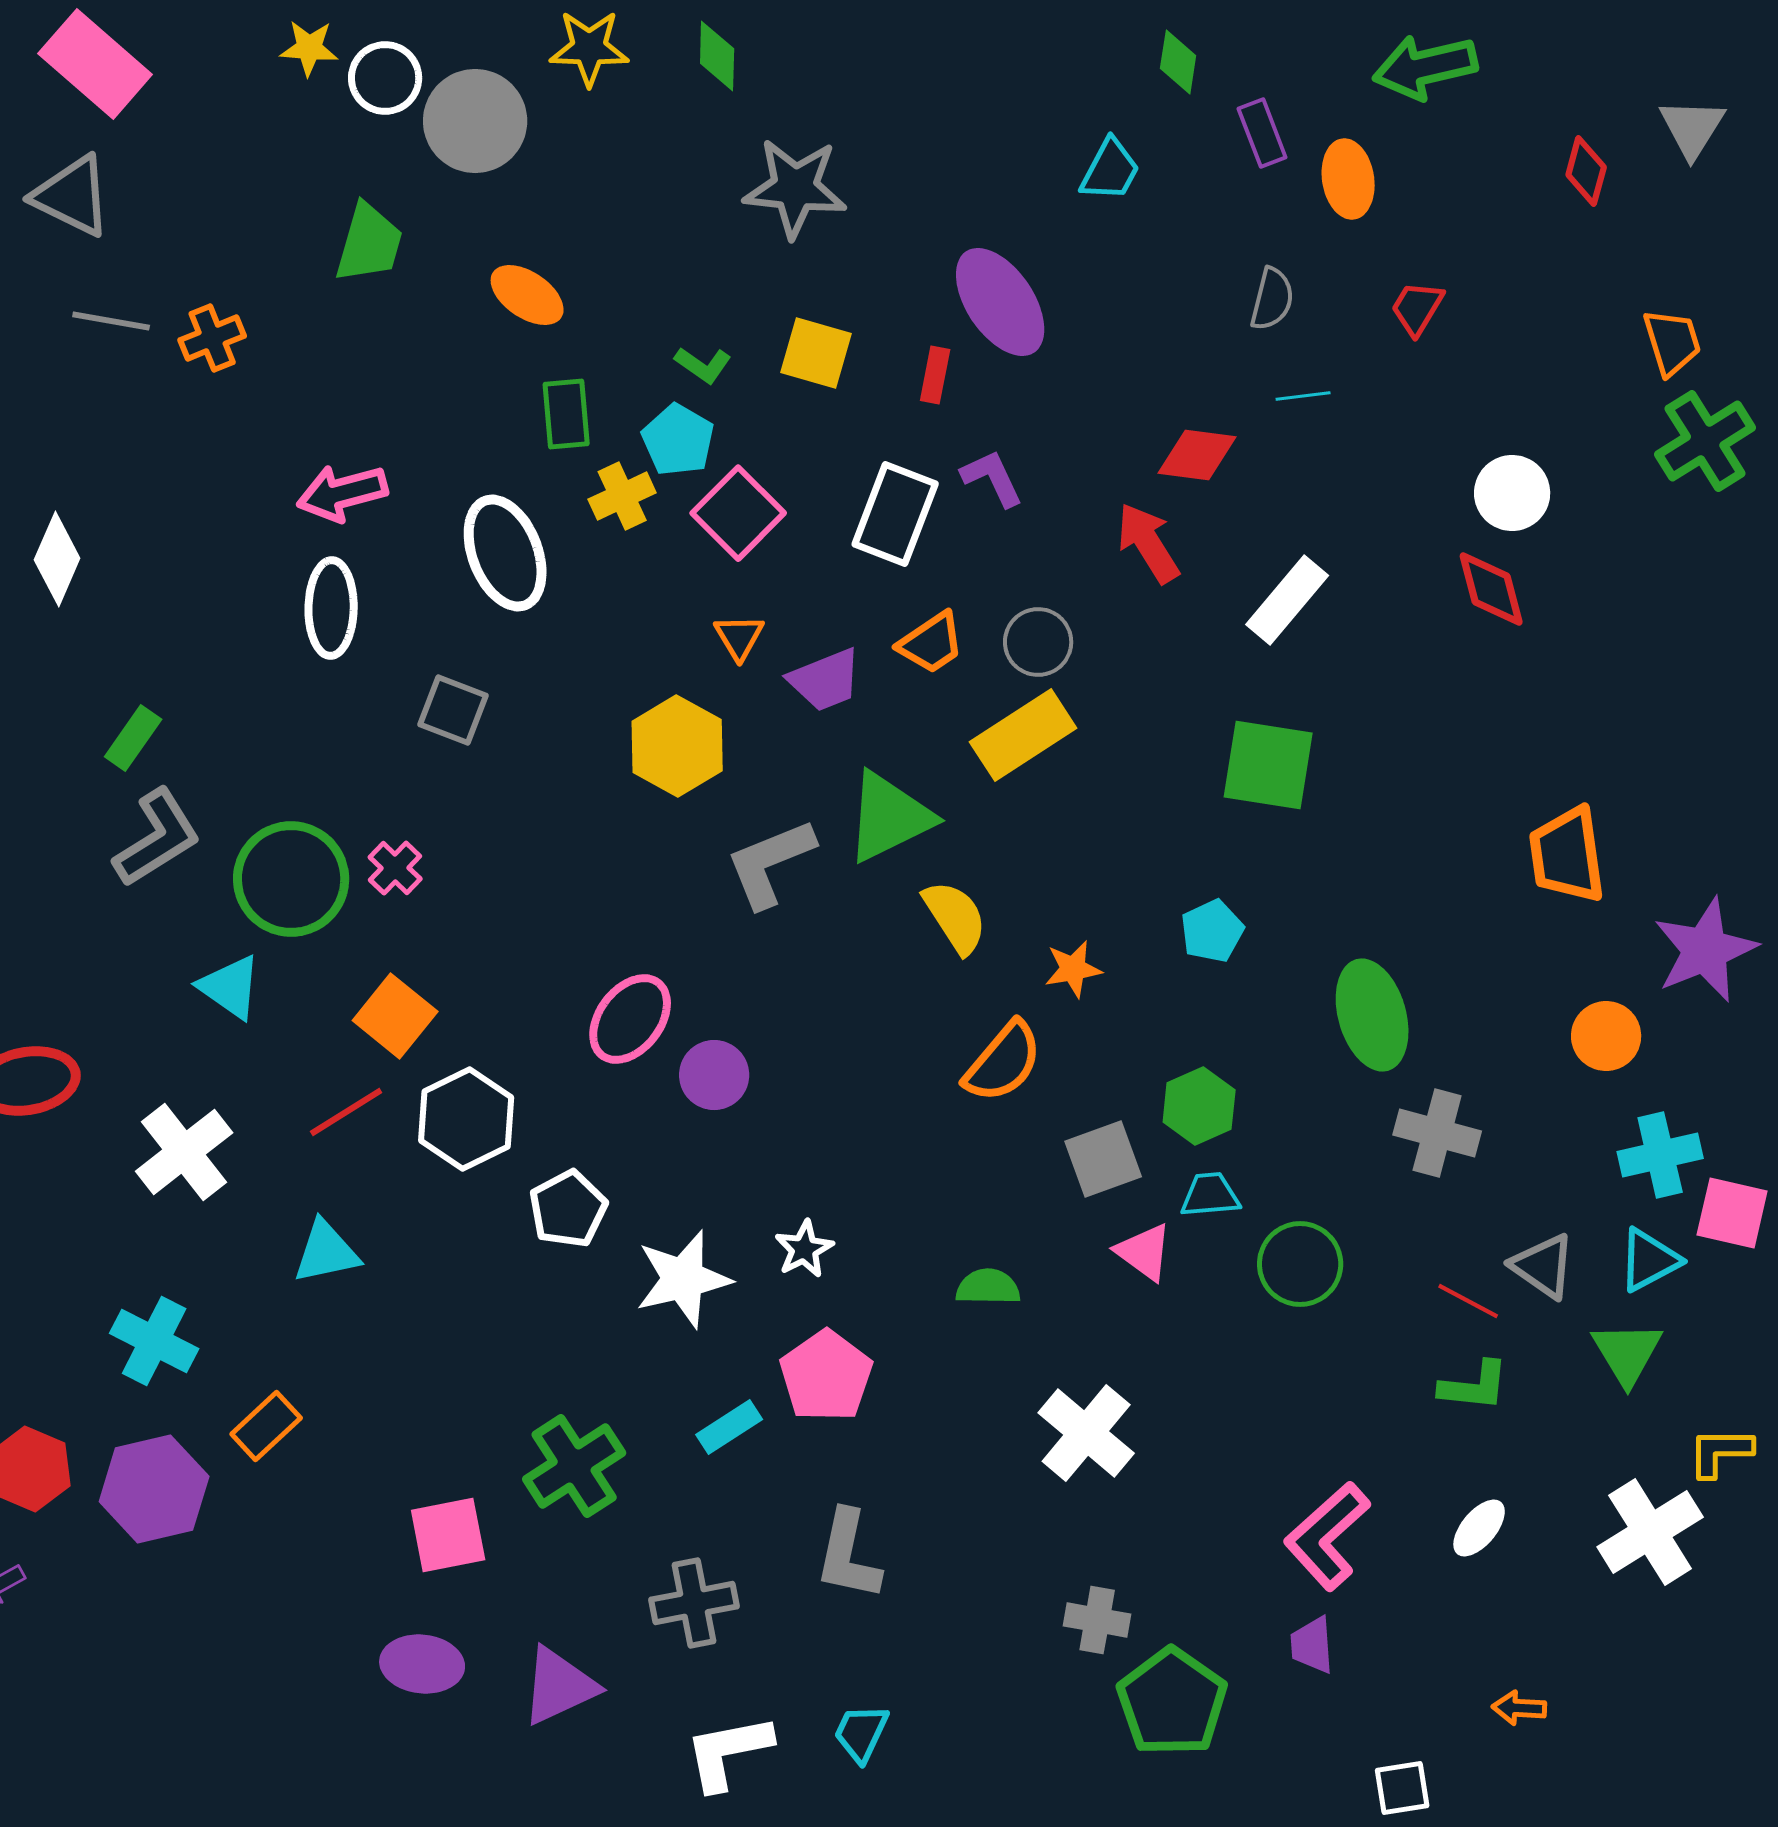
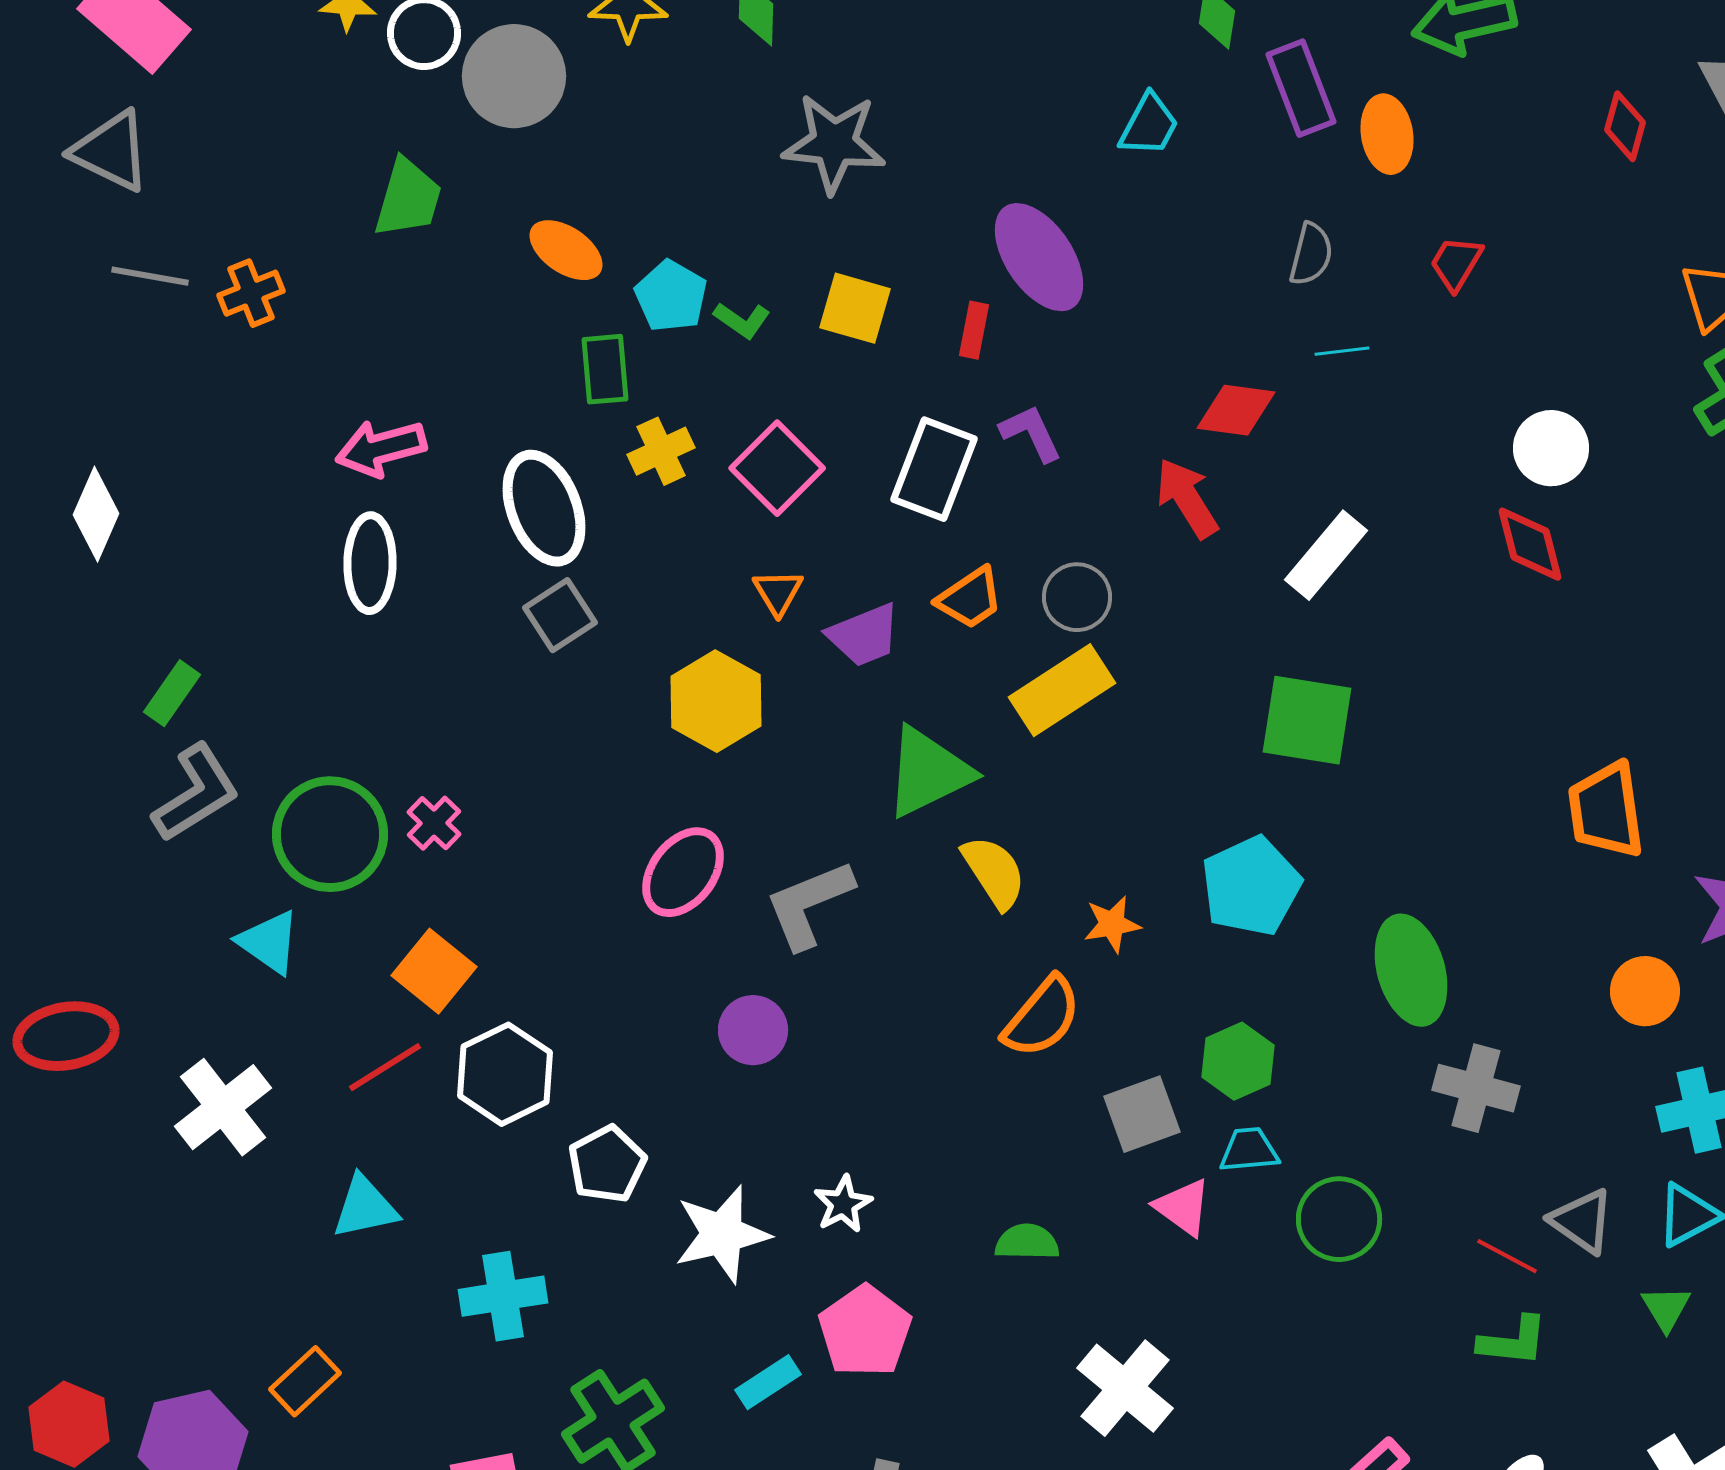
purple rectangle: (1262, 133) -> (1301, 88), size x1.4
cyan pentagon: (678, 440) -> (671, 296), moved
gray square: (453, 710) -> (560, 615), moved, turned 36
gray L-shape: (770, 863) -> (809, 904), moved
cyan pentagon: (1212, 931) -> (1251, 886), size x1.6
pink ellipse: (630, 1019) -> (683, 872), moved
cyan cross: (154, 1341) -> (503, 1296), moved, turned -36
green triangle: (1627, 1353) -> (1666, 1308), size x0.7

